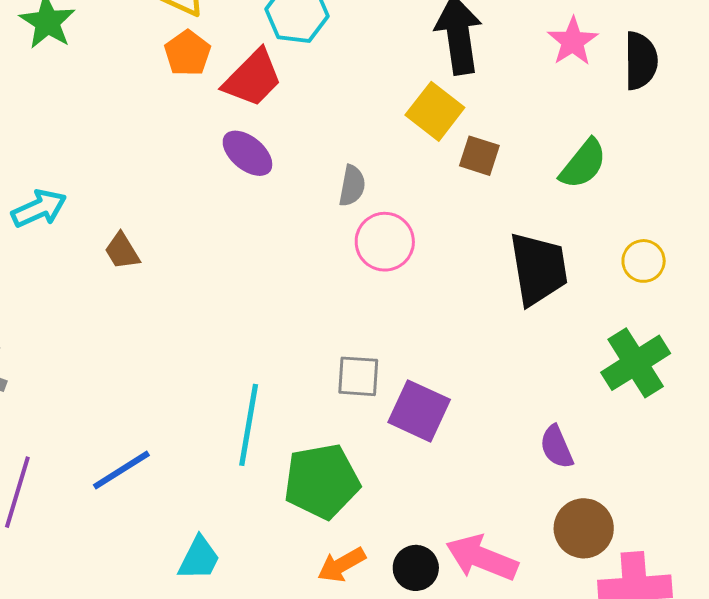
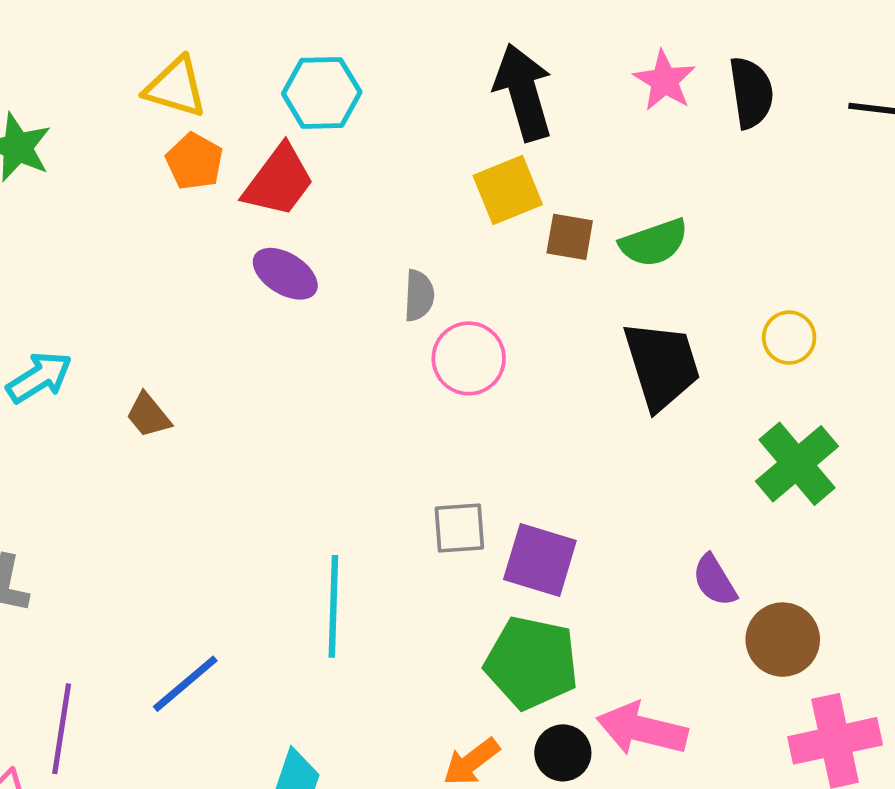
yellow square: (435, 111) -> (508, 190), turned 38
green semicircle: (583, 164) -> (654, 243), moved, turned 40
green pentagon: (322, 481) -> (532, 663), moved, turned 30
brown circle: (584, 528) -> (783, 640), moved

